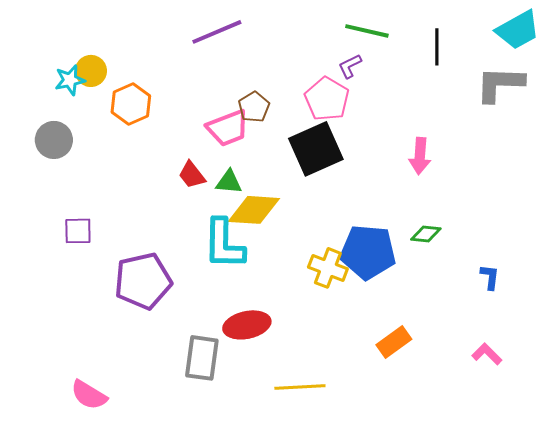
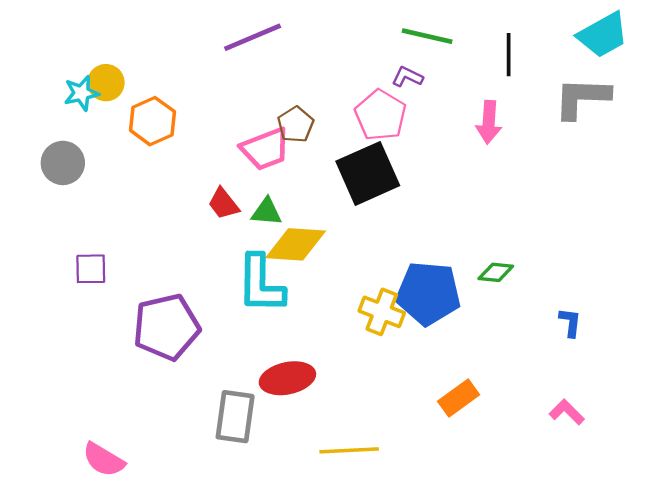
purple L-shape: (350, 66) -> (407, 77), turned 52
pink arrow: (420, 156) -> (489, 122), moved

